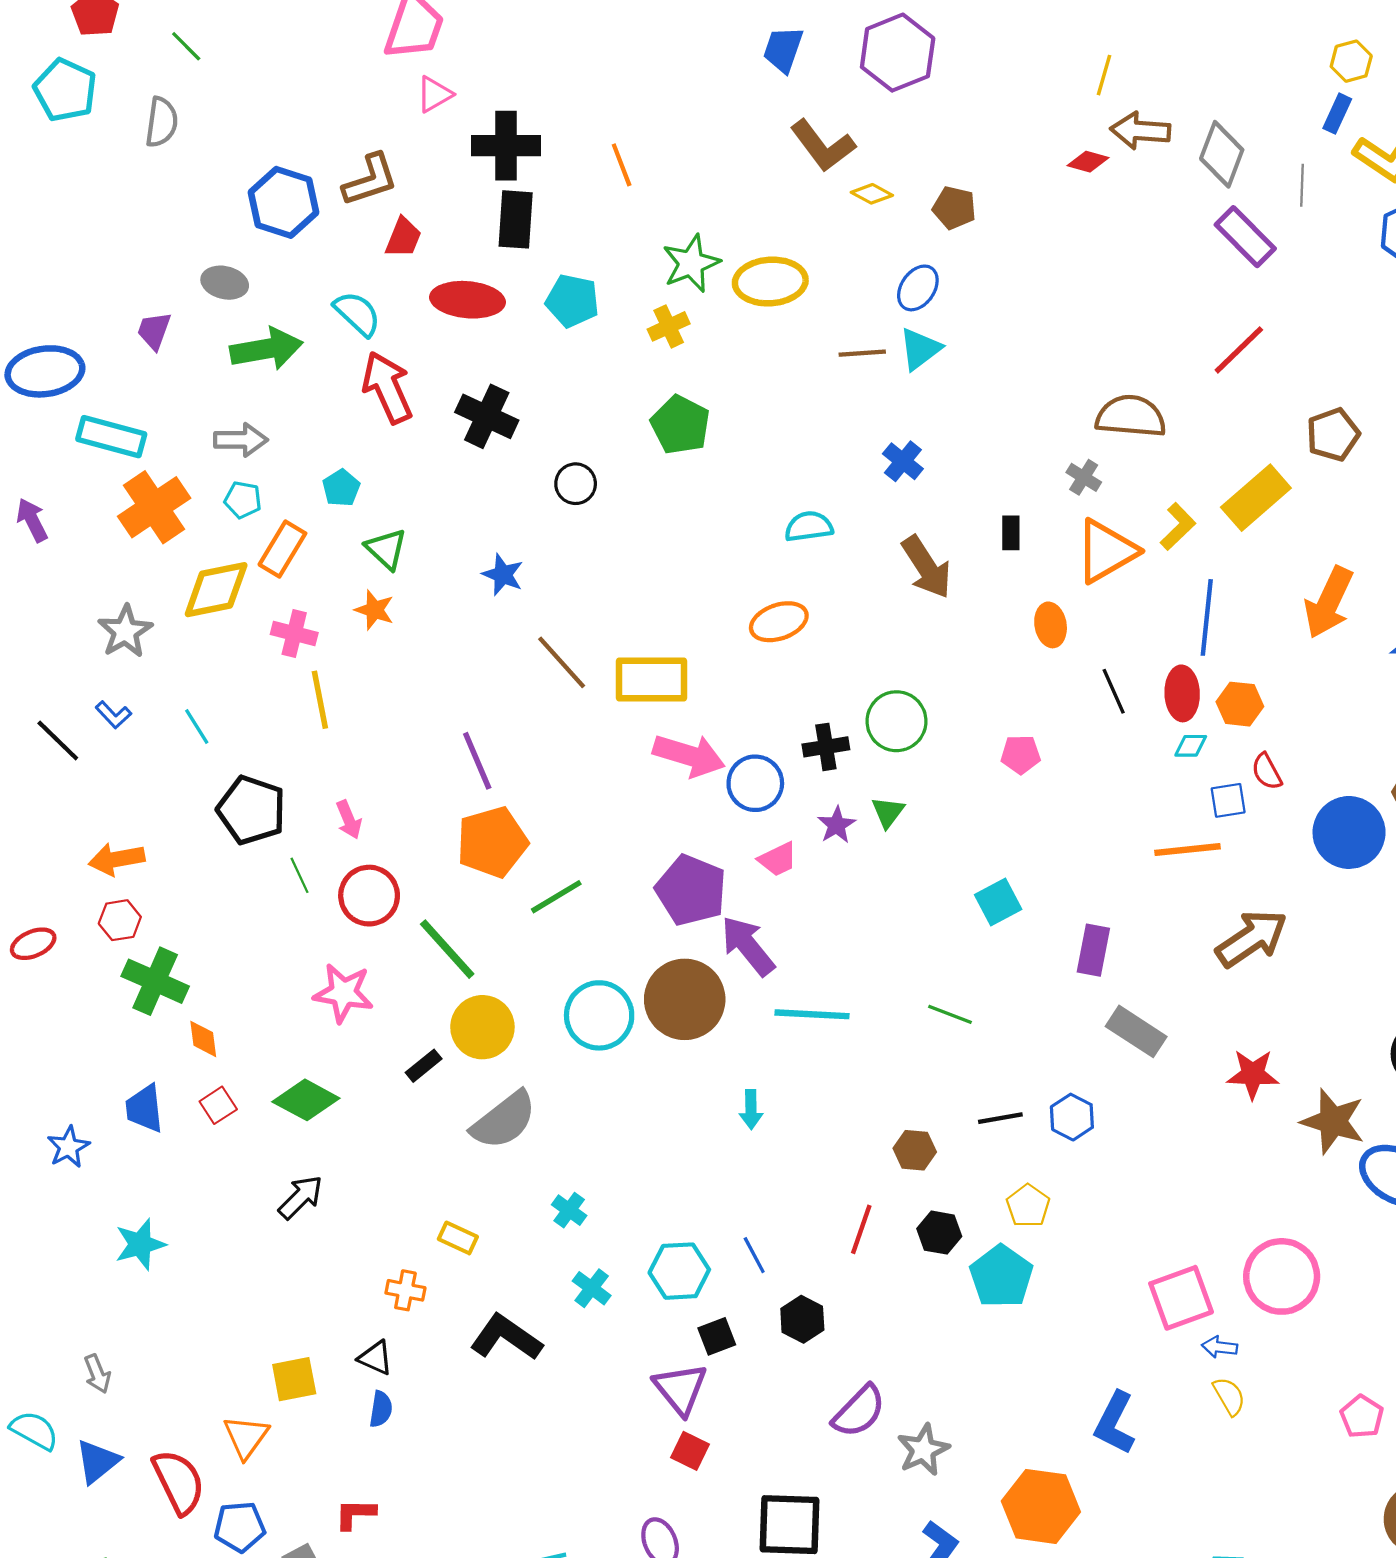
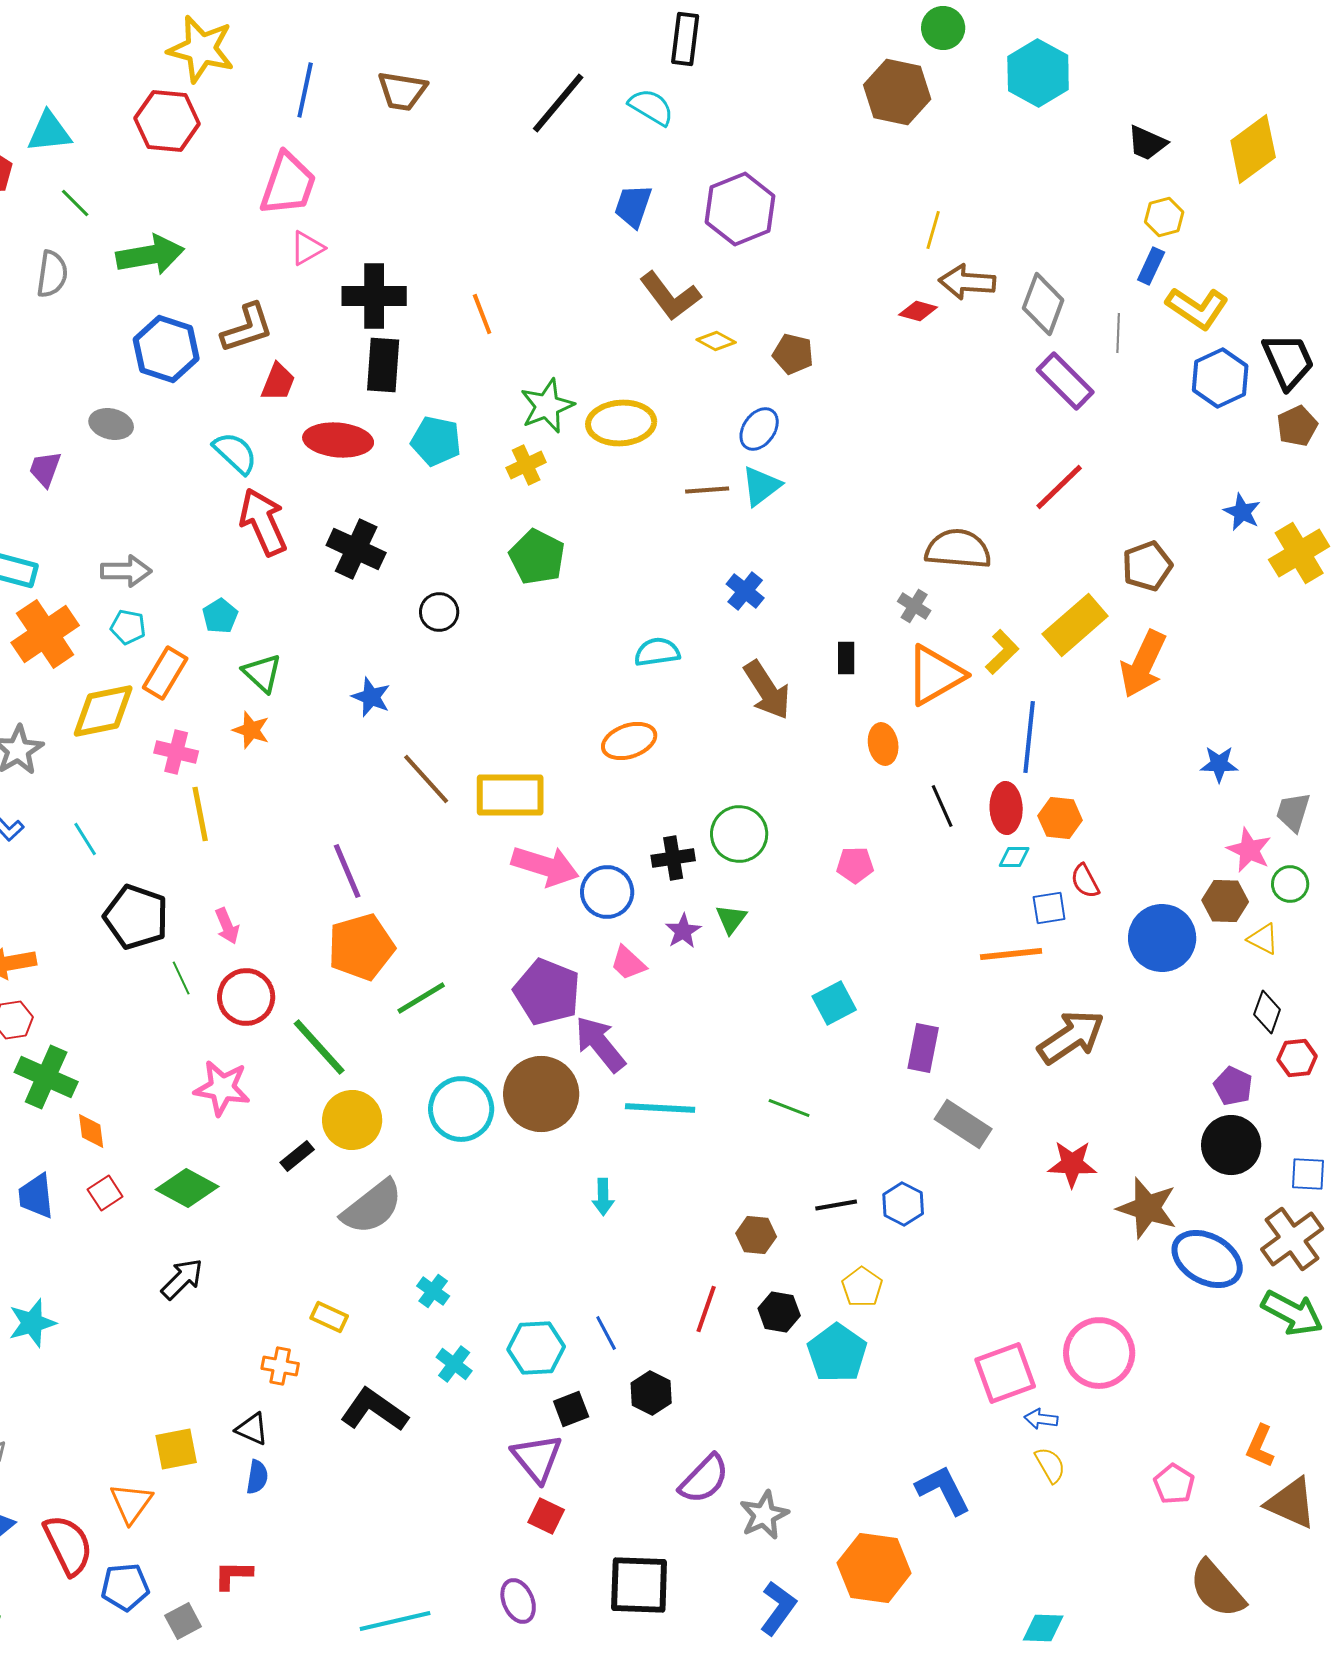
green arrow: (266, 349) -> (150, 255), moved
orange arrow: (1329, 602) -> (1143, 664), moved
pink trapezoid: (778, 859) -> (628, 963), turned 69
blue L-shape: (1115, 1423) -> (943, 1490), turned 126

